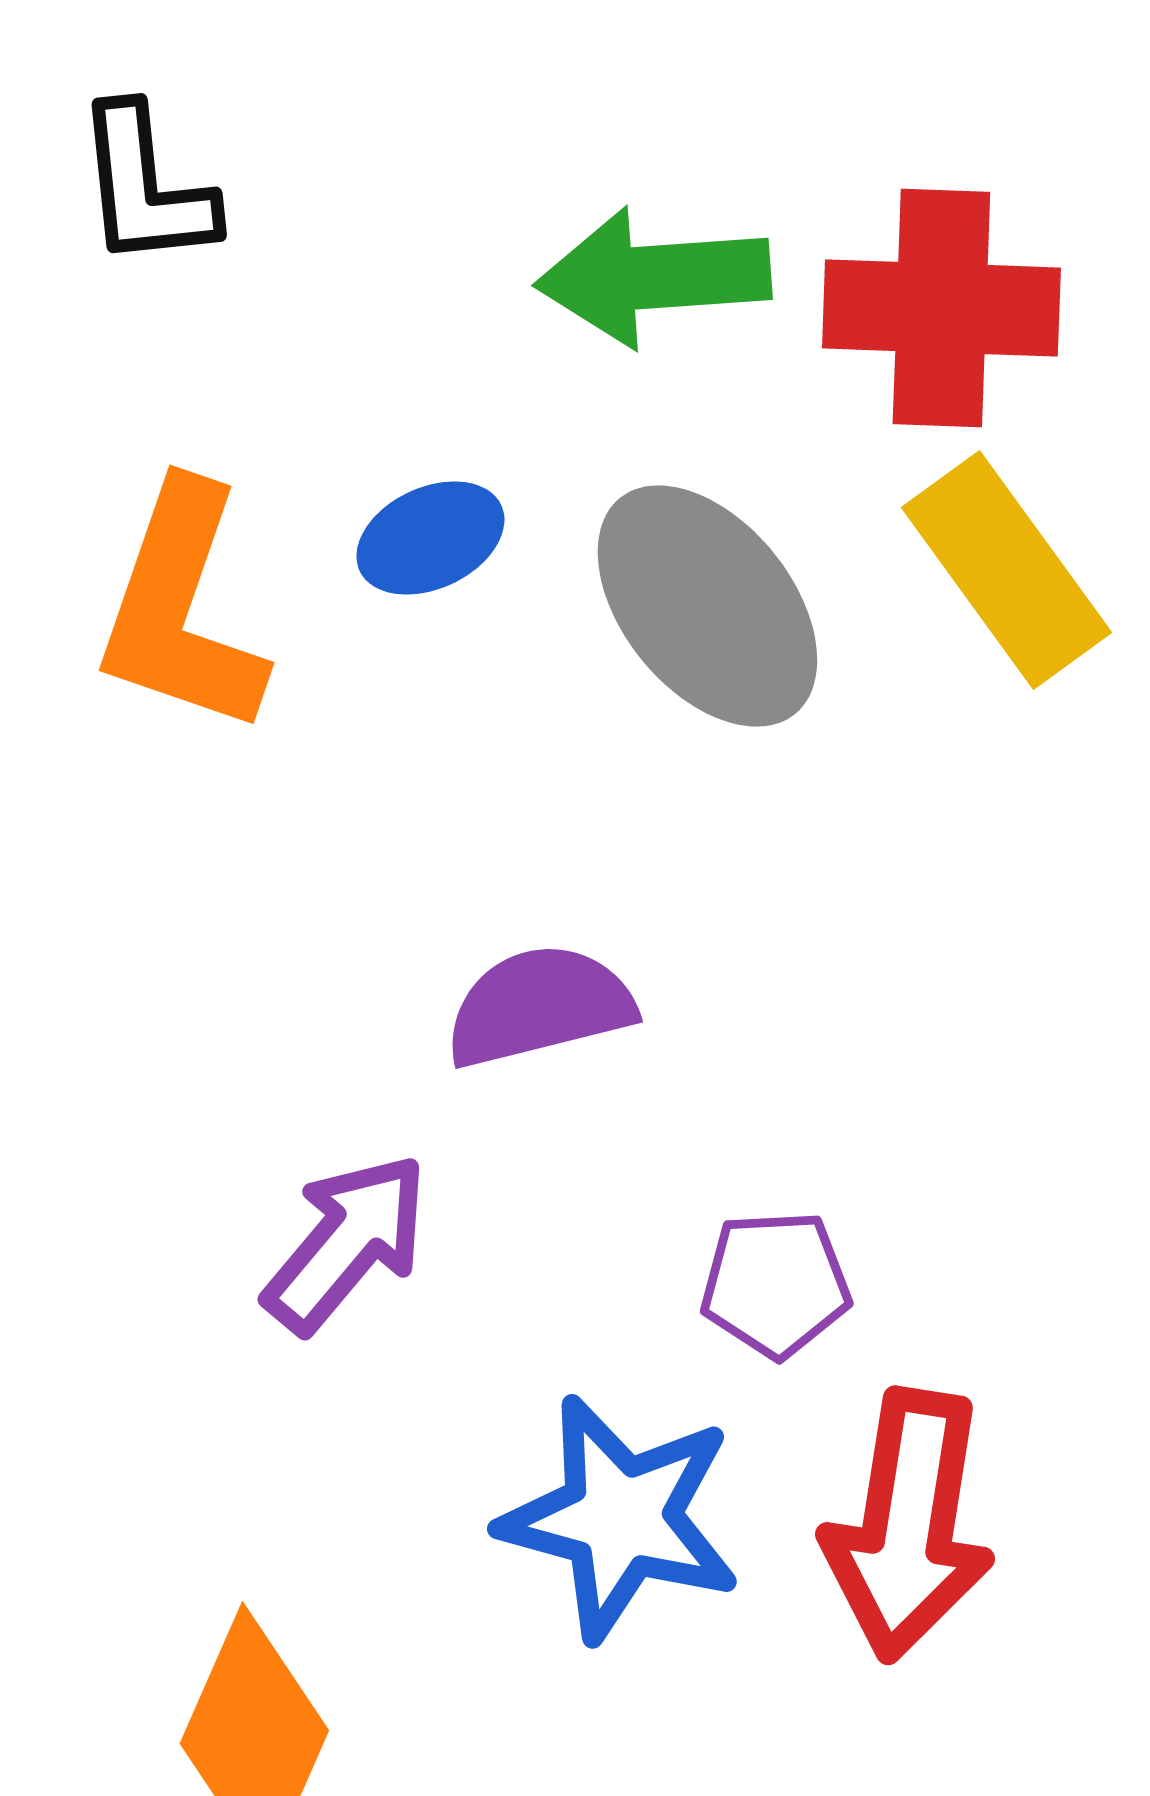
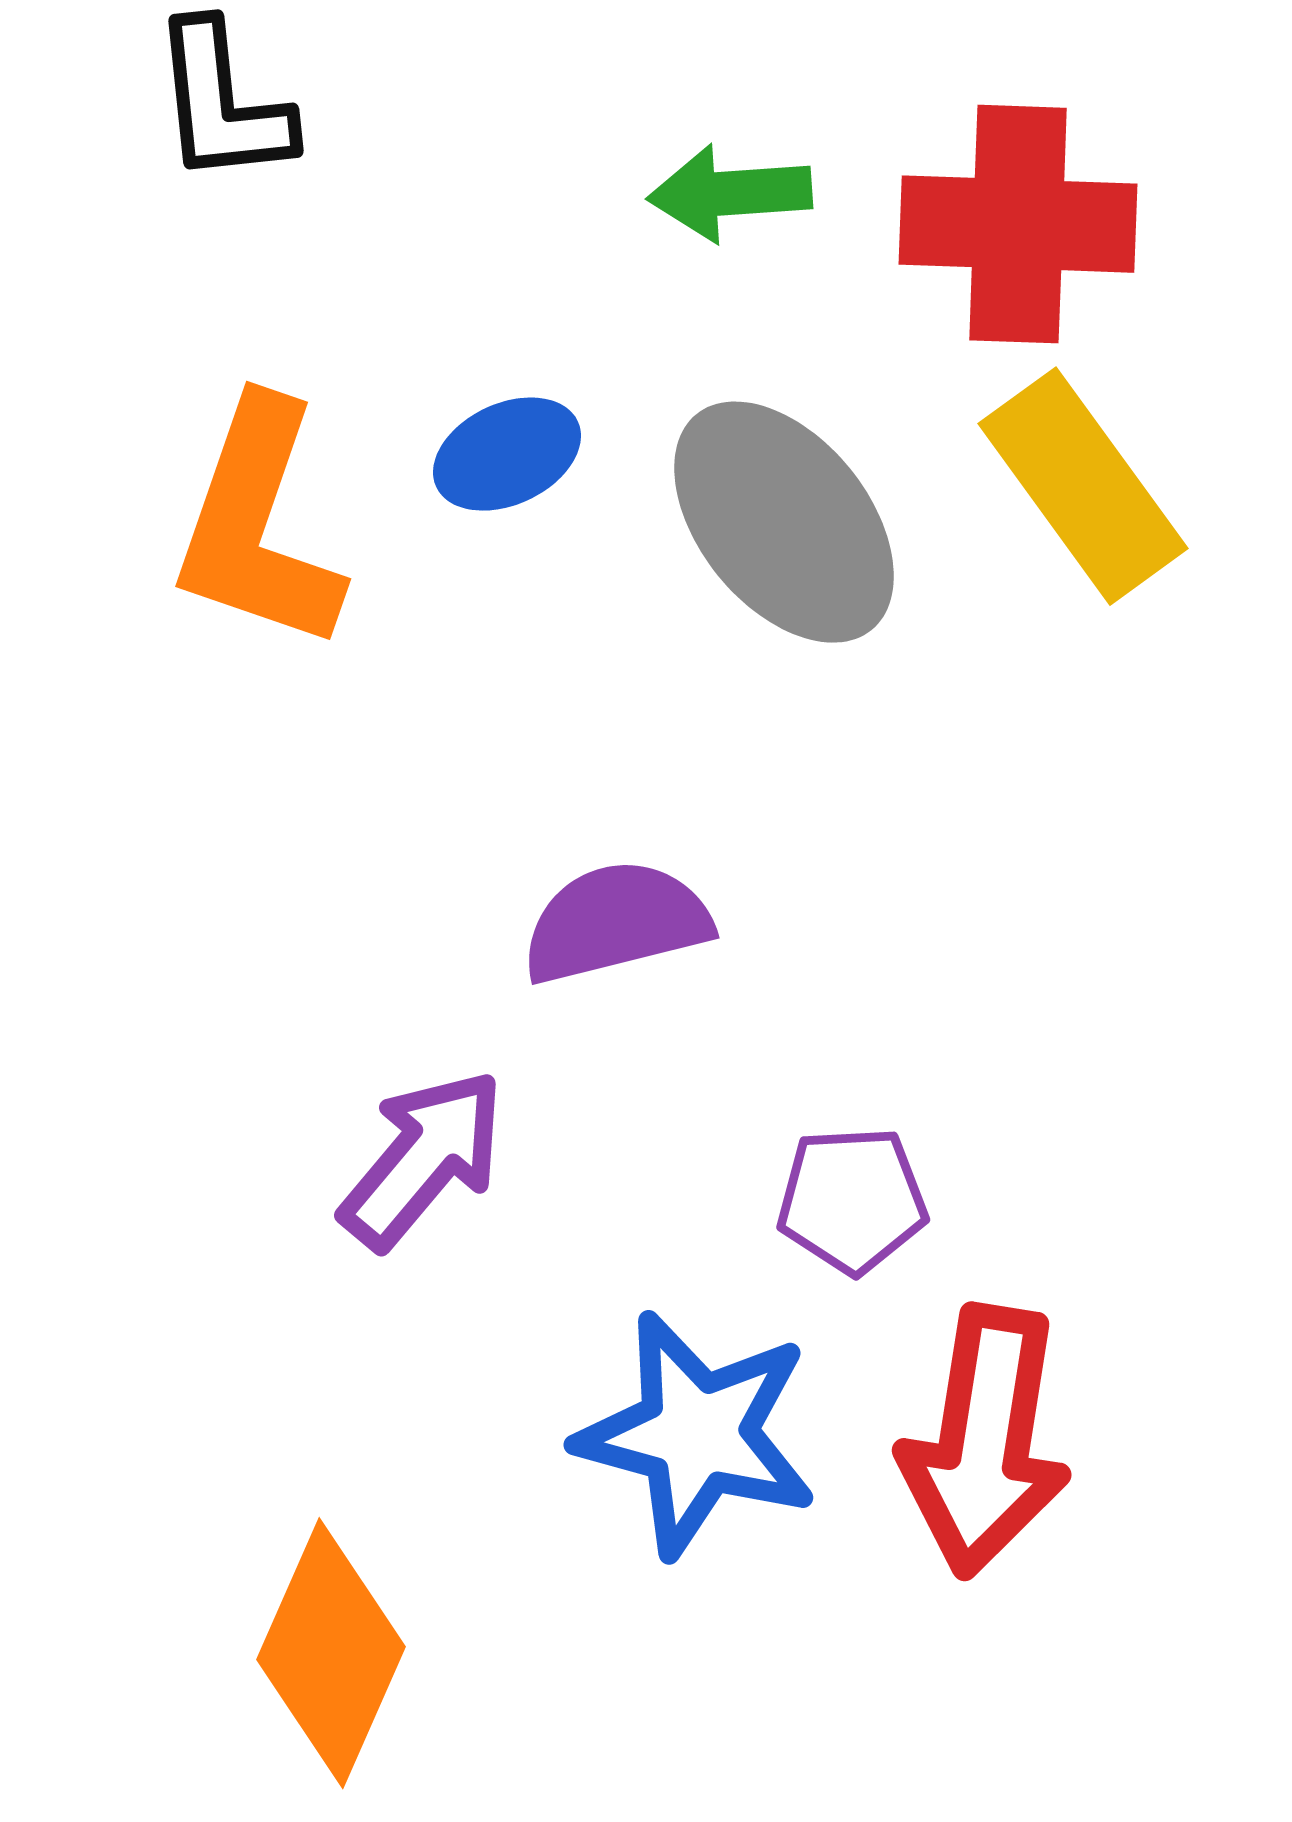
green arrow: (653, 277) -> (730, 193), size x0.7

